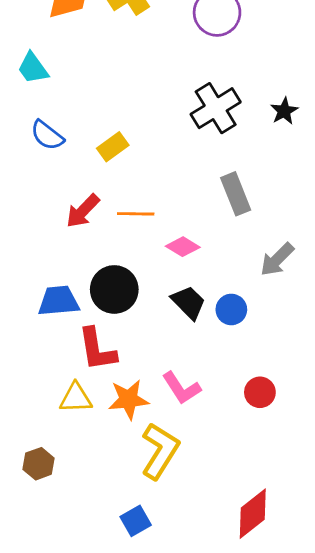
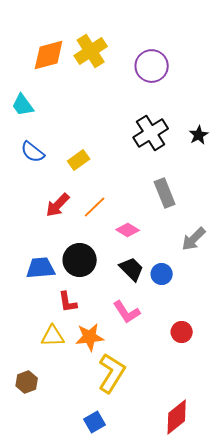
orange line: (136, 214) -> (95, 207), turned -45
red L-shape: (97, 349) -> (68, 302), size x0.7
pink L-shape: (181, 388) -> (127, 312), moved

